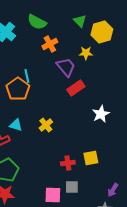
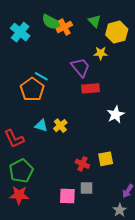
orange cross: (50, 44) -> (64, 27), moved
cyan line: (27, 76) -> (41, 76), turned -48
red rectangle: (76, 88) -> (91, 88), turned 30
cyan triangle: (16, 125) -> (41, 126), moved
red cross: (68, 163) -> (82, 164), turned 32

